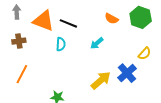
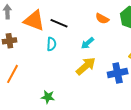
blue cross: (127, 73) -> (118, 73), turned 30
yellow arrow: (101, 80) -> (86, 66), moved

